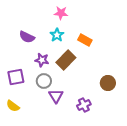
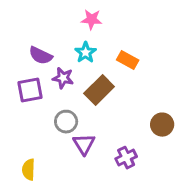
purple star: (42, 60) -> (63, 78), moved
purple square: (16, 77) -> (30, 90), moved
yellow semicircle: (13, 106) -> (29, 170), moved, turned 56

